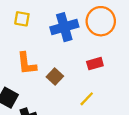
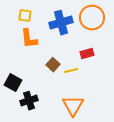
orange L-shape: (27, 64) -> (29, 39), moved
yellow line: (87, 99) -> (71, 71), moved, turned 32

